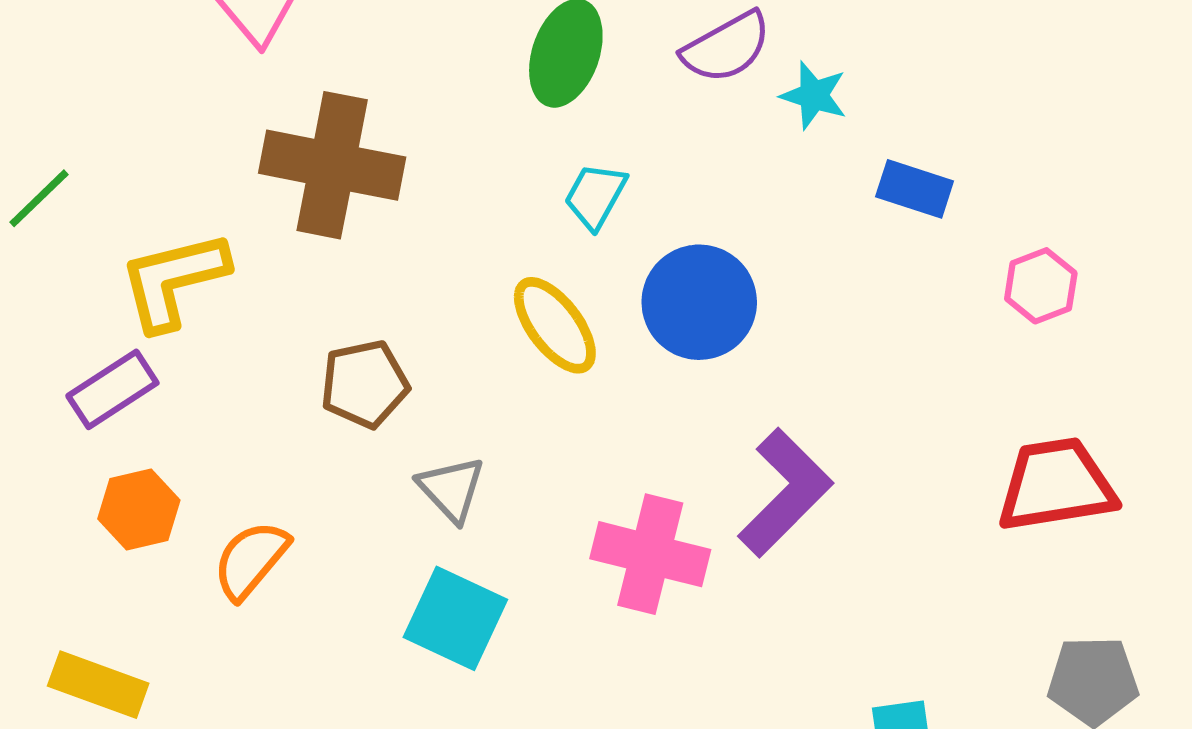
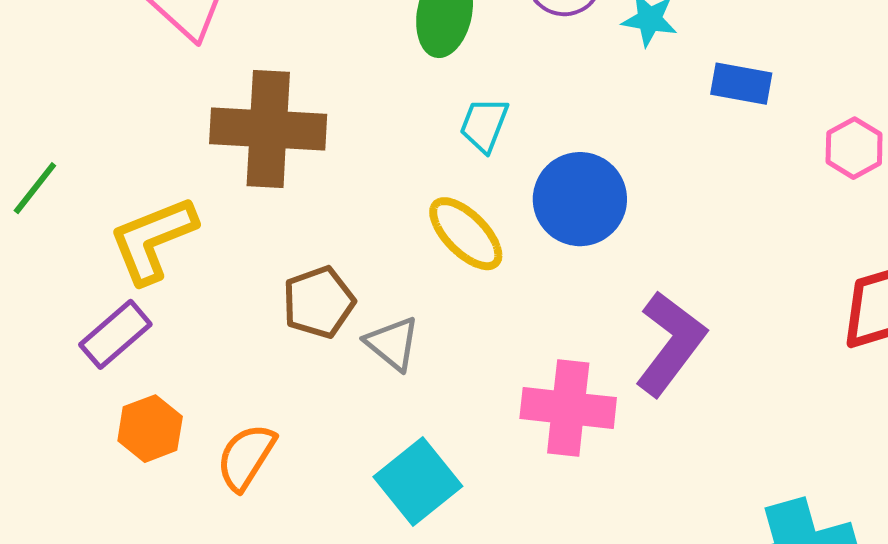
gray triangle: (451, 489) -> (392, 343), moved
cyan square: (455, 618) -> (418, 482), turned 34

